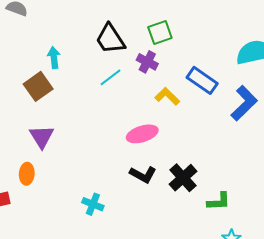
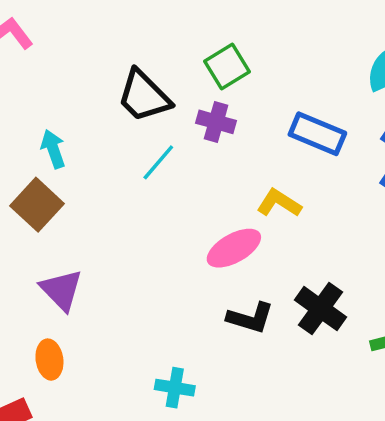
yellow L-shape: (167, 96) -> (279, 203), moved

